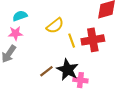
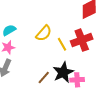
black star: (68, 70) -> (63, 72), turned 30

